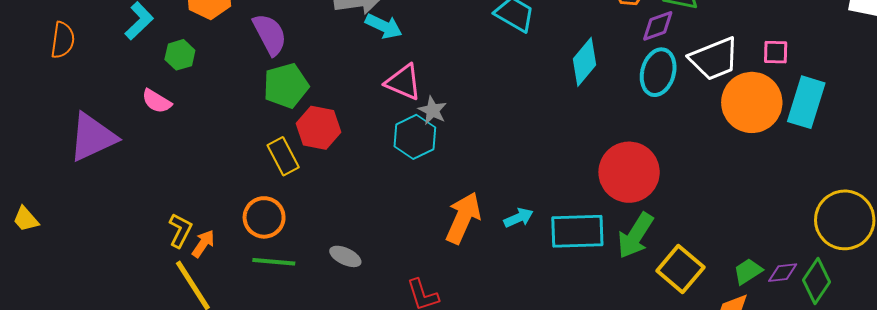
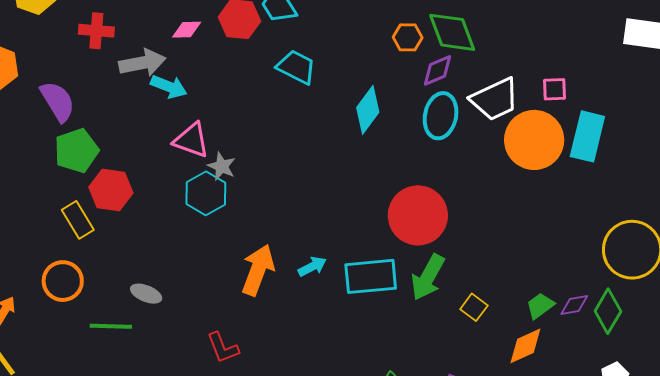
gray ellipse: (345, 256) -> (146, 294), moved
green line: (274, 262) -> (111, 326), moved
yellow square: (680, 269) -> (474, 307), size x0.6

